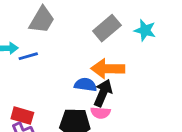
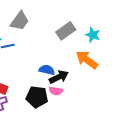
orange arrow: (108, 69) -> (87, 60), moved, turned 30
black arrow: (103, 93) -> (59, 77), turned 36

